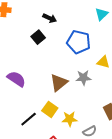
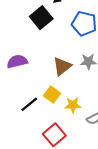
black square: (38, 37) -> (41, 18), size x1.5
purple semicircle: (16, 79) -> (17, 61), turned -48

